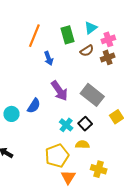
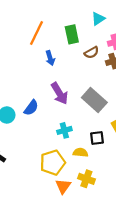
cyan triangle: (91, 28) -> (98, 19), moved
black square: (85, 124) -> (97, 138), moved, turned 32
cyan cross: (66, 125) -> (64, 130), turned 32
yellow cross: (99, 169) -> (86, 179), moved

